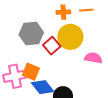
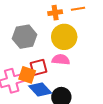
red square: (52, 46) -> (38, 67), moved, turned 30
pink semicircle: (93, 58) -> (61, 60), moved

